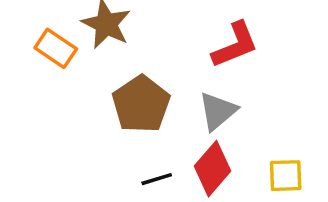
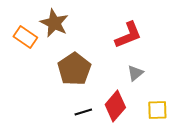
gray triangle: (218, 111) -> (135, 73), moved, size x0.7

